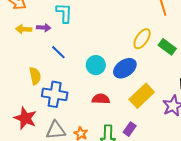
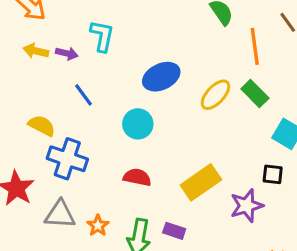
green rectangle: (167, 47) -> (255, 94), moved
blue ellipse: (125, 68) -> (161, 77), moved
yellow semicircle: (35, 76) -> (42, 126), turned -60
purple rectangle: (130, 129) -> (174, 231), turned 64

